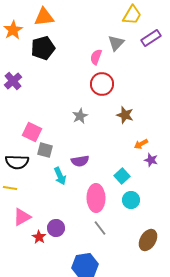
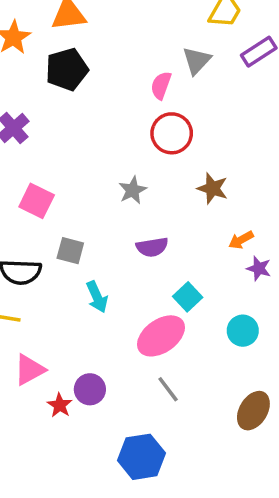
pink square: (32, 132) -> (37, 201), moved
purple semicircle: (80, 161) -> (152, 247), moved
cyan square: (122, 176) -> (188, 297), moved
pink ellipse: (96, 198) -> (161, 336), turned 56
cyan circle: (131, 200) -> (243, 331), moved

